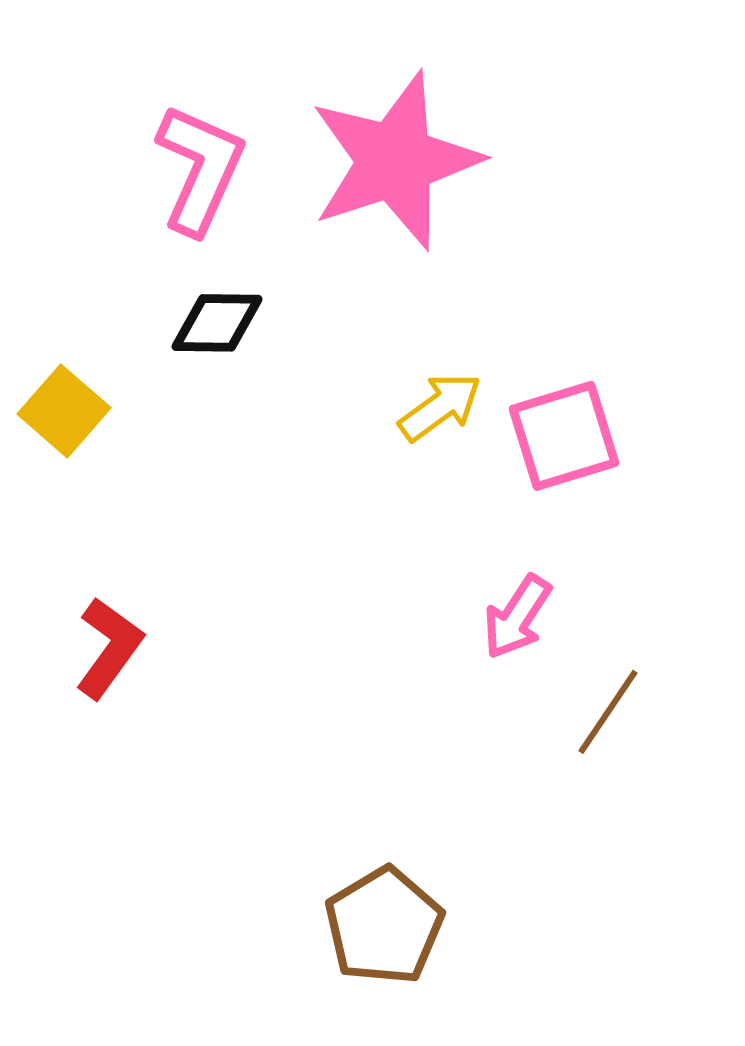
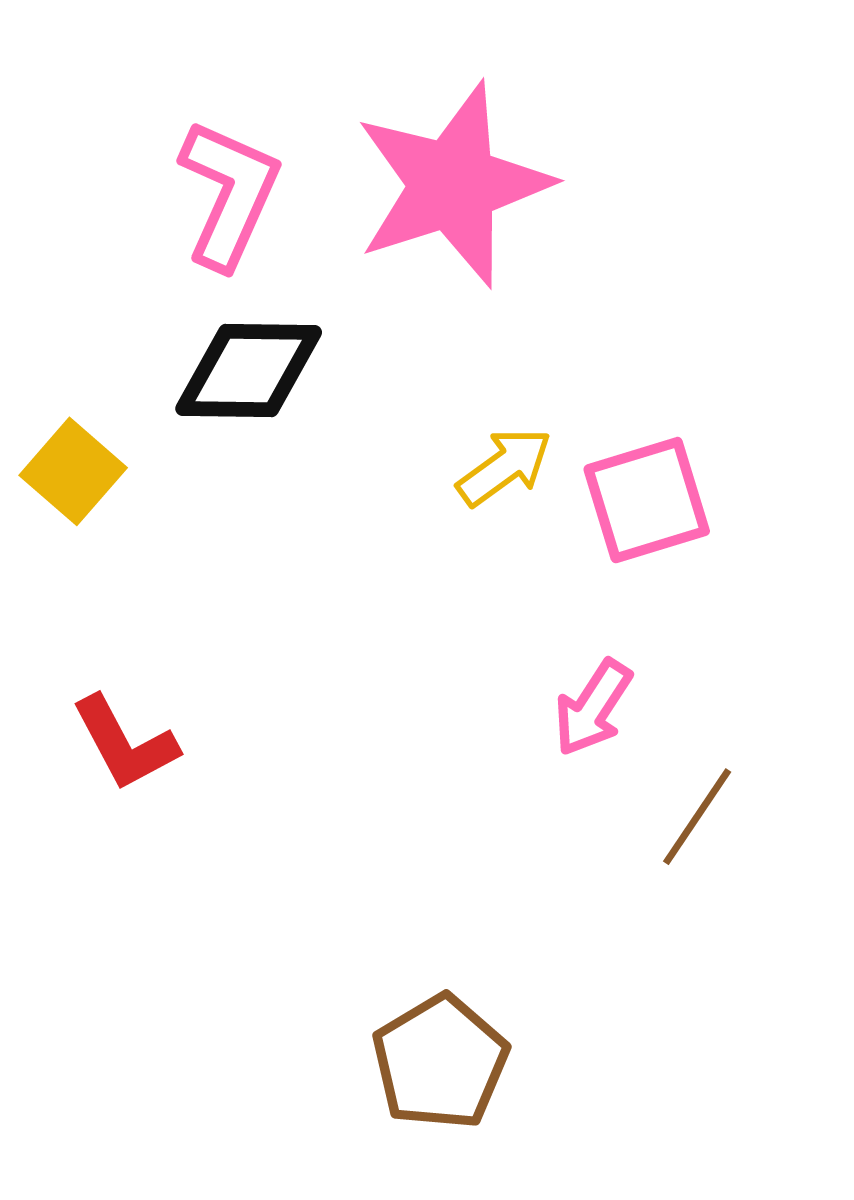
black diamond: (217, 323) -> (249, 370), size x1.4
red L-shape: (109, 648) -> (125, 743), turned 116

